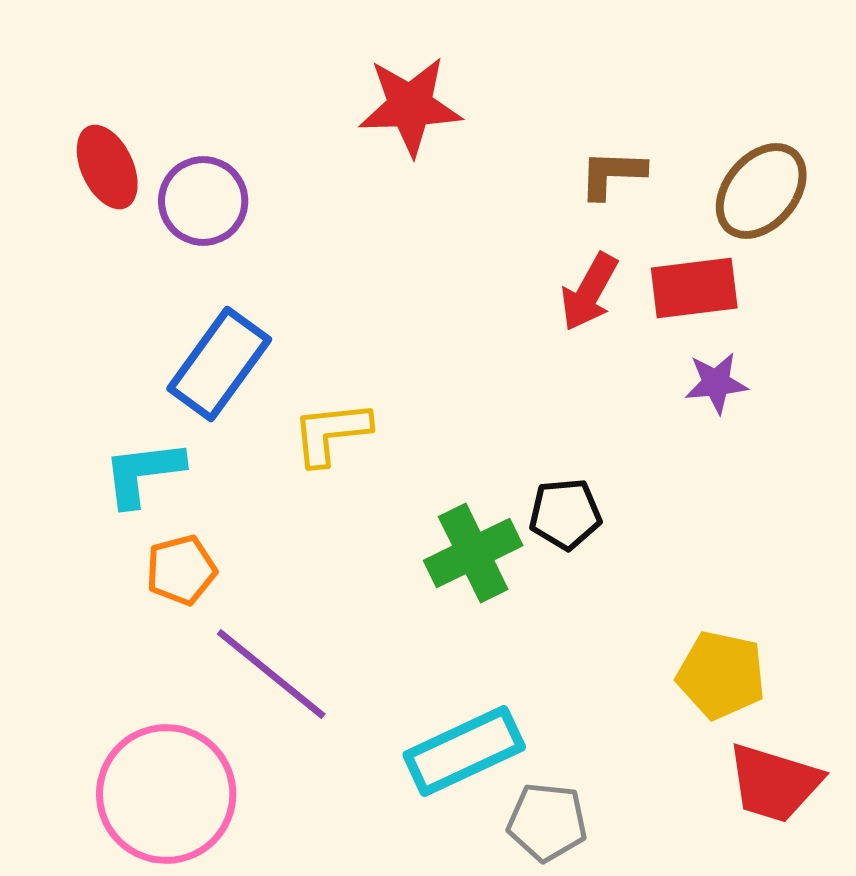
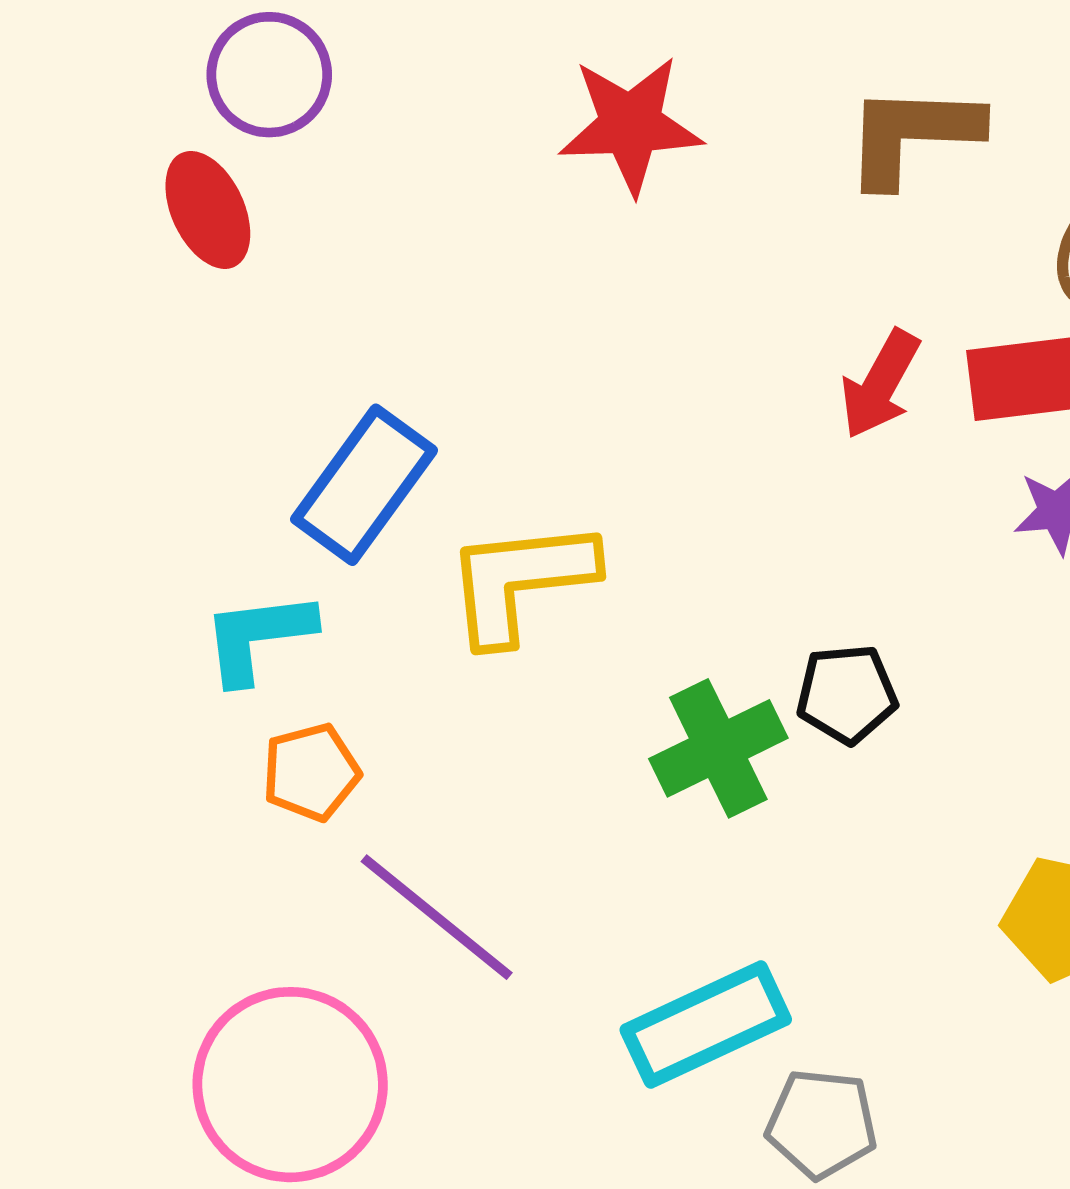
brown L-shape: (612, 174) -> (912, 135), moved, size x1.5
purple circle: (203, 201) -> (269, 75), moved
yellow L-shape: (331, 433) -> (520, 581), size x1.4

